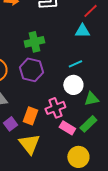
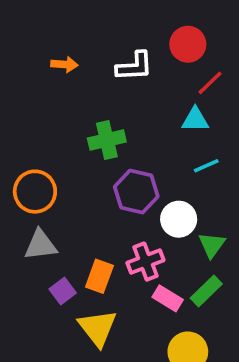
cyan line: (75, 64) -> (206, 166), moved
purple hexagon: (31, 70) -> (136, 192), moved
green triangle: (91, 99) -> (212, 245), turned -42

